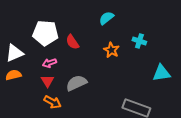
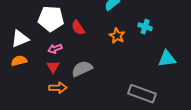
orange arrow: (52, 102) -> (58, 88), turned -30

